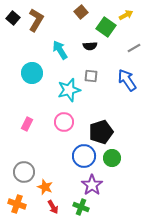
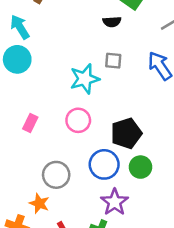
cyan arrow: (60, 50) -> (20, 27), moved
cyan circle: (32, 73) -> (17, 59), moved
gray circle: (24, 172) -> (56, 175), moved
orange star: (45, 187) -> (39, 203), moved

